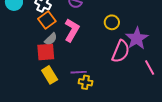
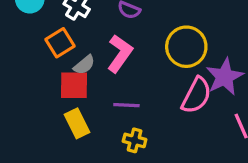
orange square: (47, 20) -> (60, 43), moved
yellow circle: (112, 22) -> (186, 47), size x1.6
purple line: (79, 72) -> (126, 105), moved

